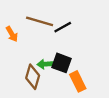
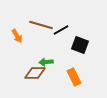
black square: (61, 63) -> (80, 45), moved
brown diamond: (33, 77) -> (35, 73), turned 75

